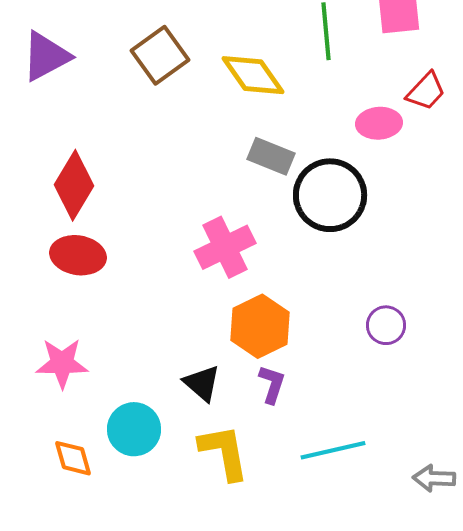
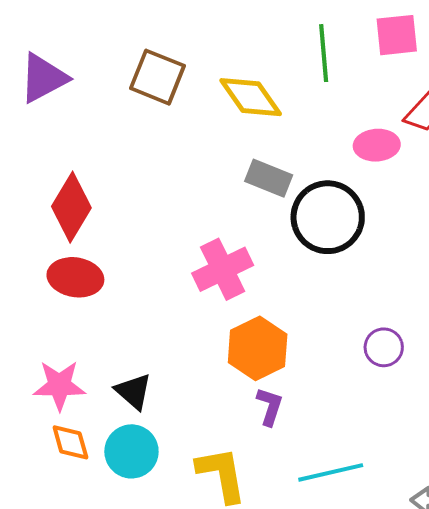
brown square: (160, 55) -> (158, 77), turned -32
black triangle: (202, 383) -> (133, 391), moved
orange diamond: (73, 458) -> (70, 442), moved

